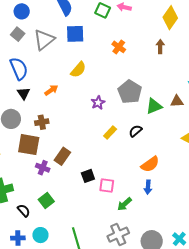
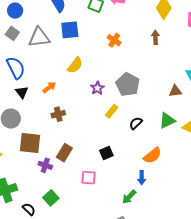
gray triangle: (44, 40) -> (39, 37), turned 35
purple star: (98, 103) -> (97, 88), moved
green triangle: (154, 106) -> (167, 121), moved
brown cross: (42, 122) -> (58, 114), moved
yellow rectangle: (110, 133) -> (112, 111), moved
black square: (88, 176) -> (106, 153), moved
pink square: (107, 186) -> (88, 178), moved
blue arrow: (148, 187) -> (142, 178), moved

